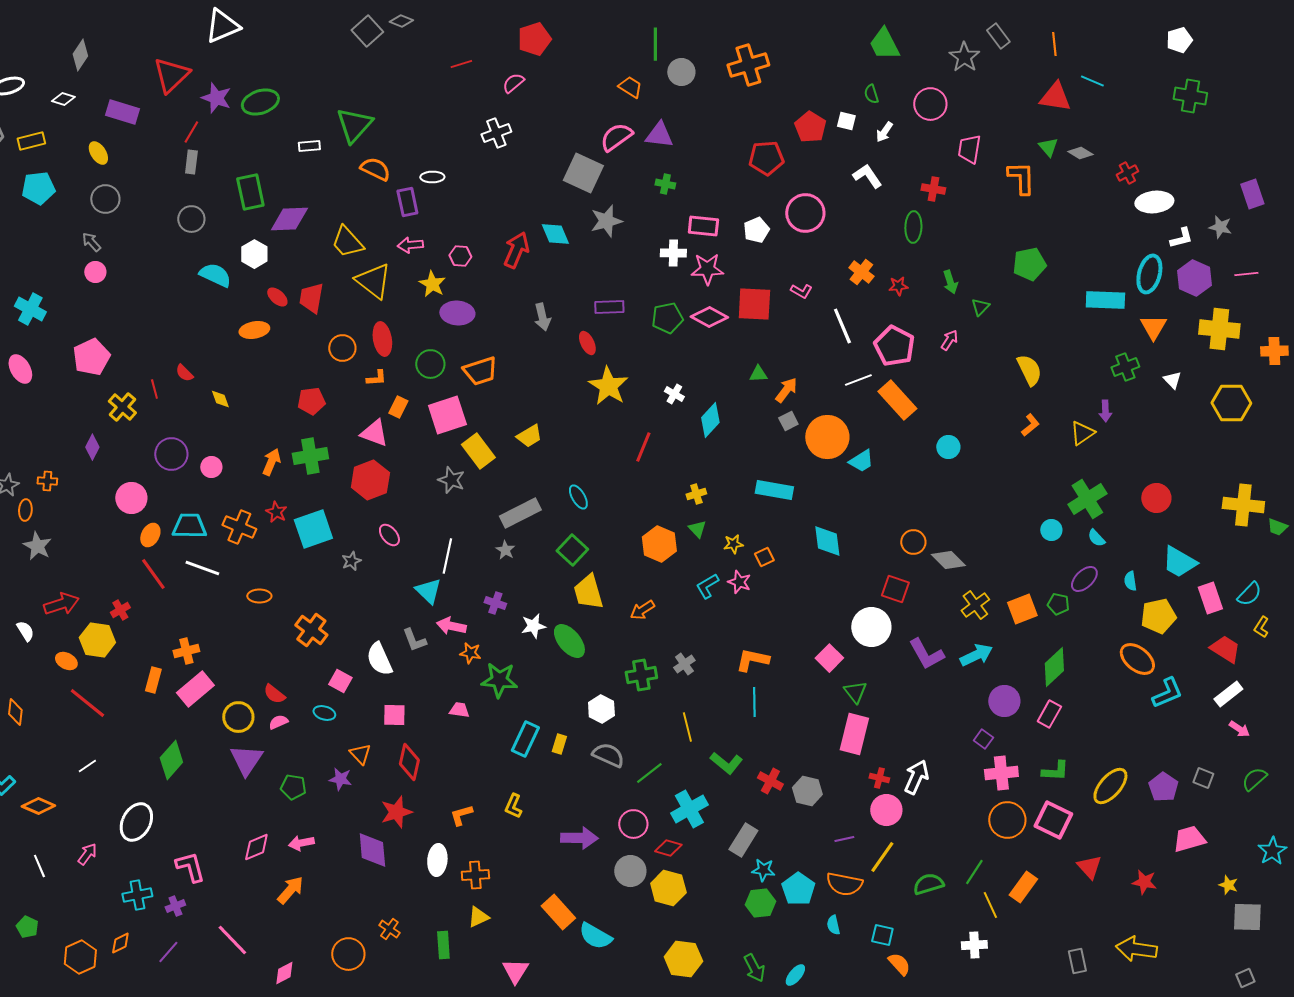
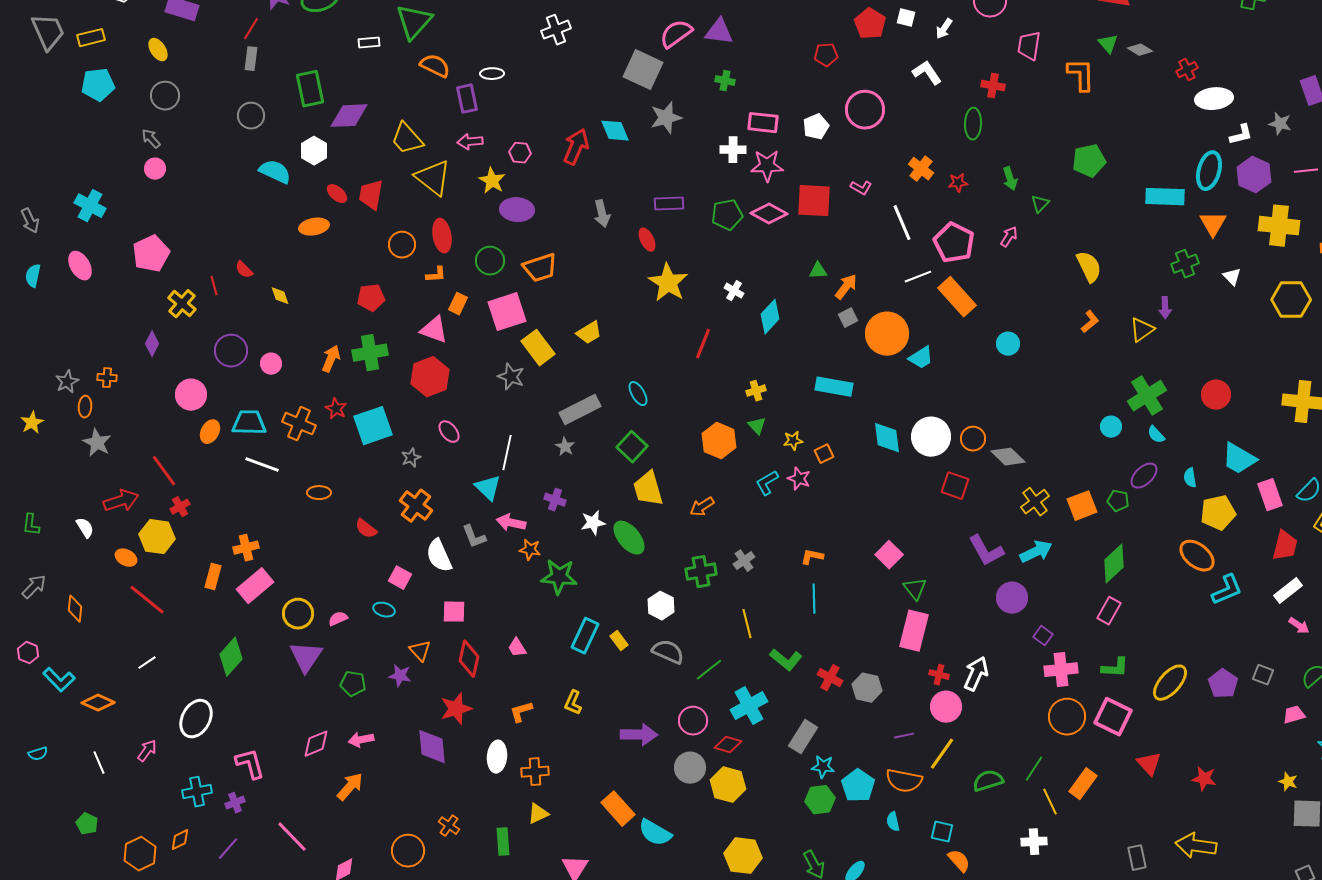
red pentagon: (766, 158) -> (826, 55), size x0.7
red line: (153, 574) -> (164, 471), moved
white circle: (871, 627) -> (931, 437), moved
orange cross: (311, 630) -> (416, 506), moved
red trapezoid: (1225, 649) -> (1285, 546), turned 72
orange L-shape: (752, 660) -> (812, 557), size x0.7
red semicircle: (274, 694) -> (366, 529), moved
purple circle: (1004, 701) -> (1012, 598), moved
pink trapezoid: (459, 710) -> (517, 648), moved, turned -130
yellow rectangle: (559, 744) -> (619, 641), turned -54
pink trapezoid: (1189, 839) -> (1294, 715), moved, size x0.7

